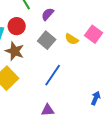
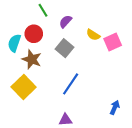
pink square: (94, 34) -> (113, 42), turned 30
yellow semicircle: (72, 39) -> (93, 35), moved

